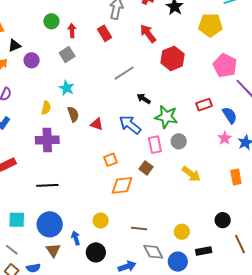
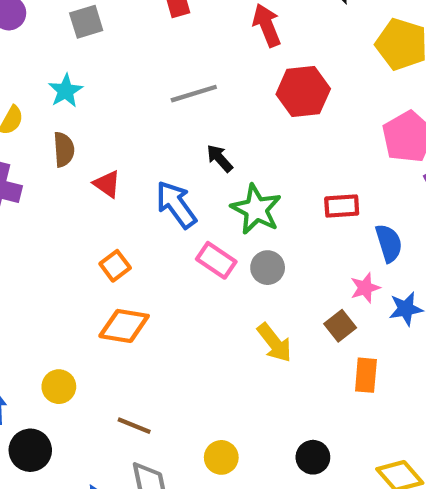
pink rectangle: (155, 145) -> (216, 260), turned -60
orange square: (111, 160) -> (115, 266), turned -32
brown square: (146, 168) -> (340, 326), moved

